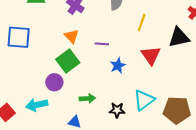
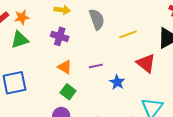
yellow line: (142, 23) -> (128, 34), turned 66
green square: (68, 61) -> (68, 92), size x0.7

